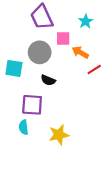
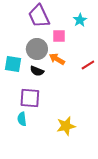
orange arrow: (80, 52) -> (57, 59), moved
black semicircle: (48, 80) -> (37, 71), moved
yellow star: (59, 135) -> (66, 126), moved

